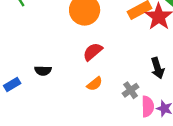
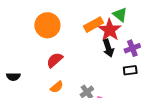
black arrow: (158, 68) -> (108, 48), moved

